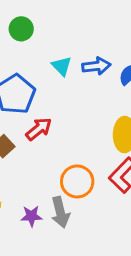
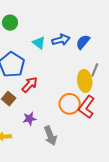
orange circle: (77, 181) -> (70, 104), moved
purple star: (31, 216) -> (29, 119), moved

